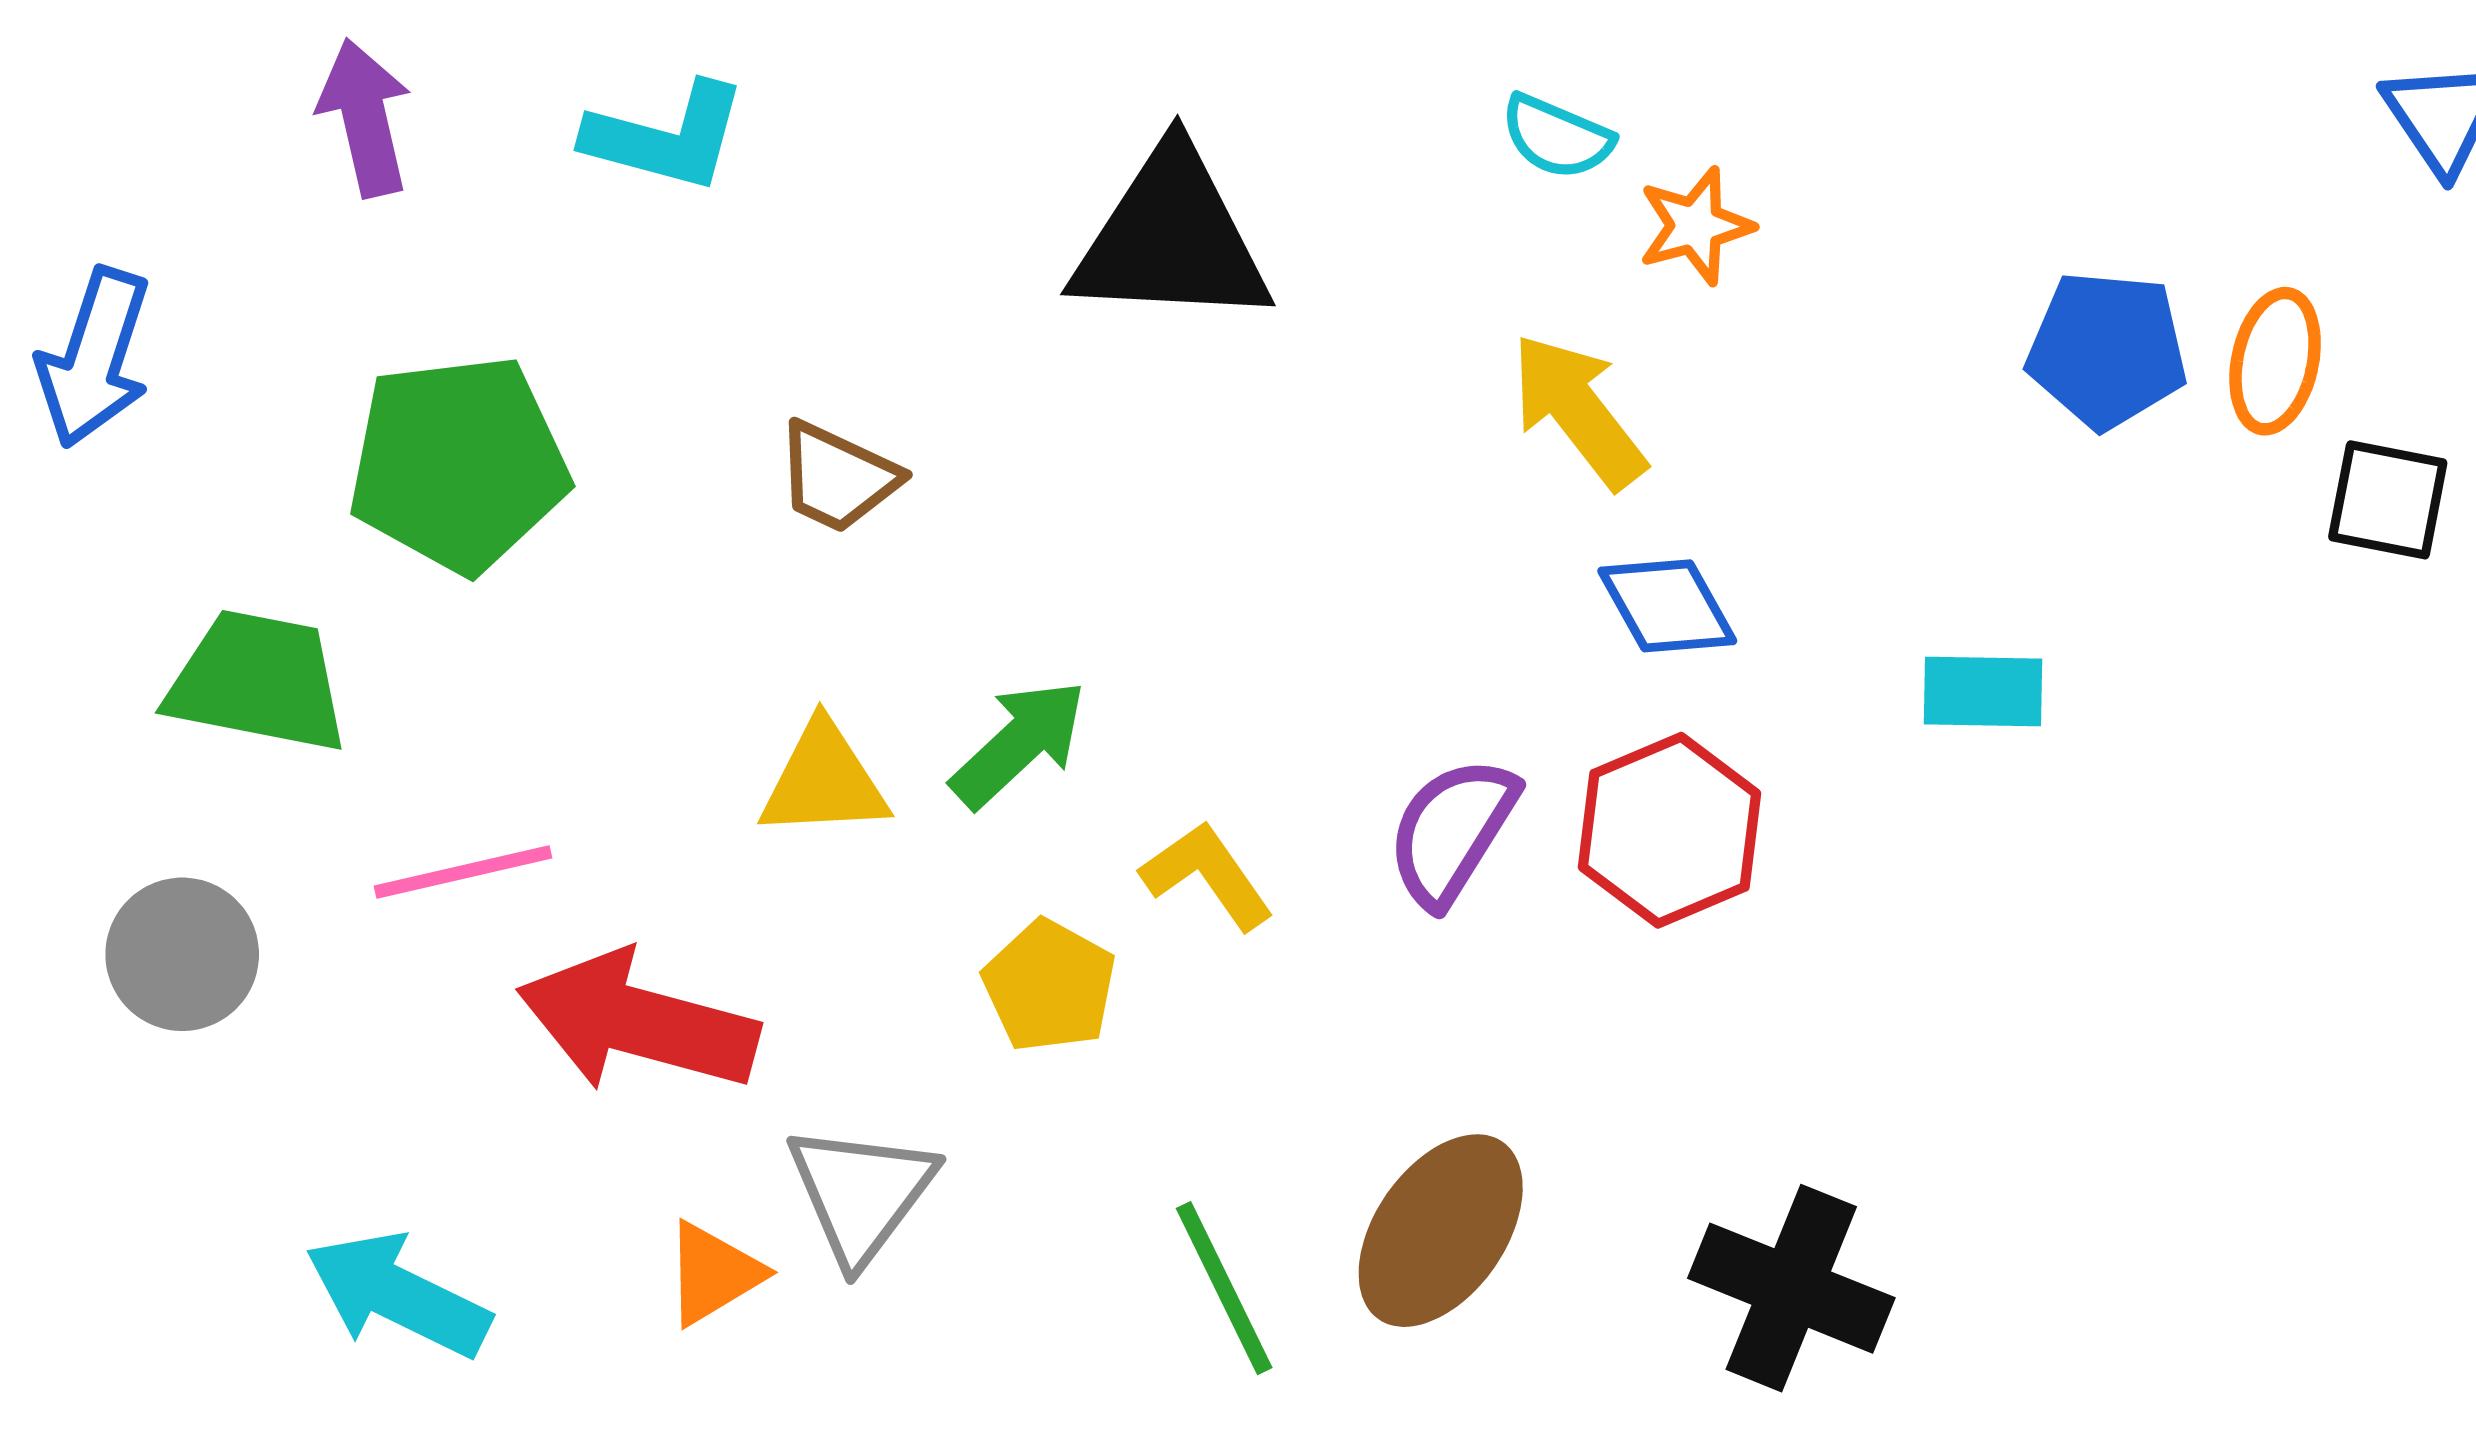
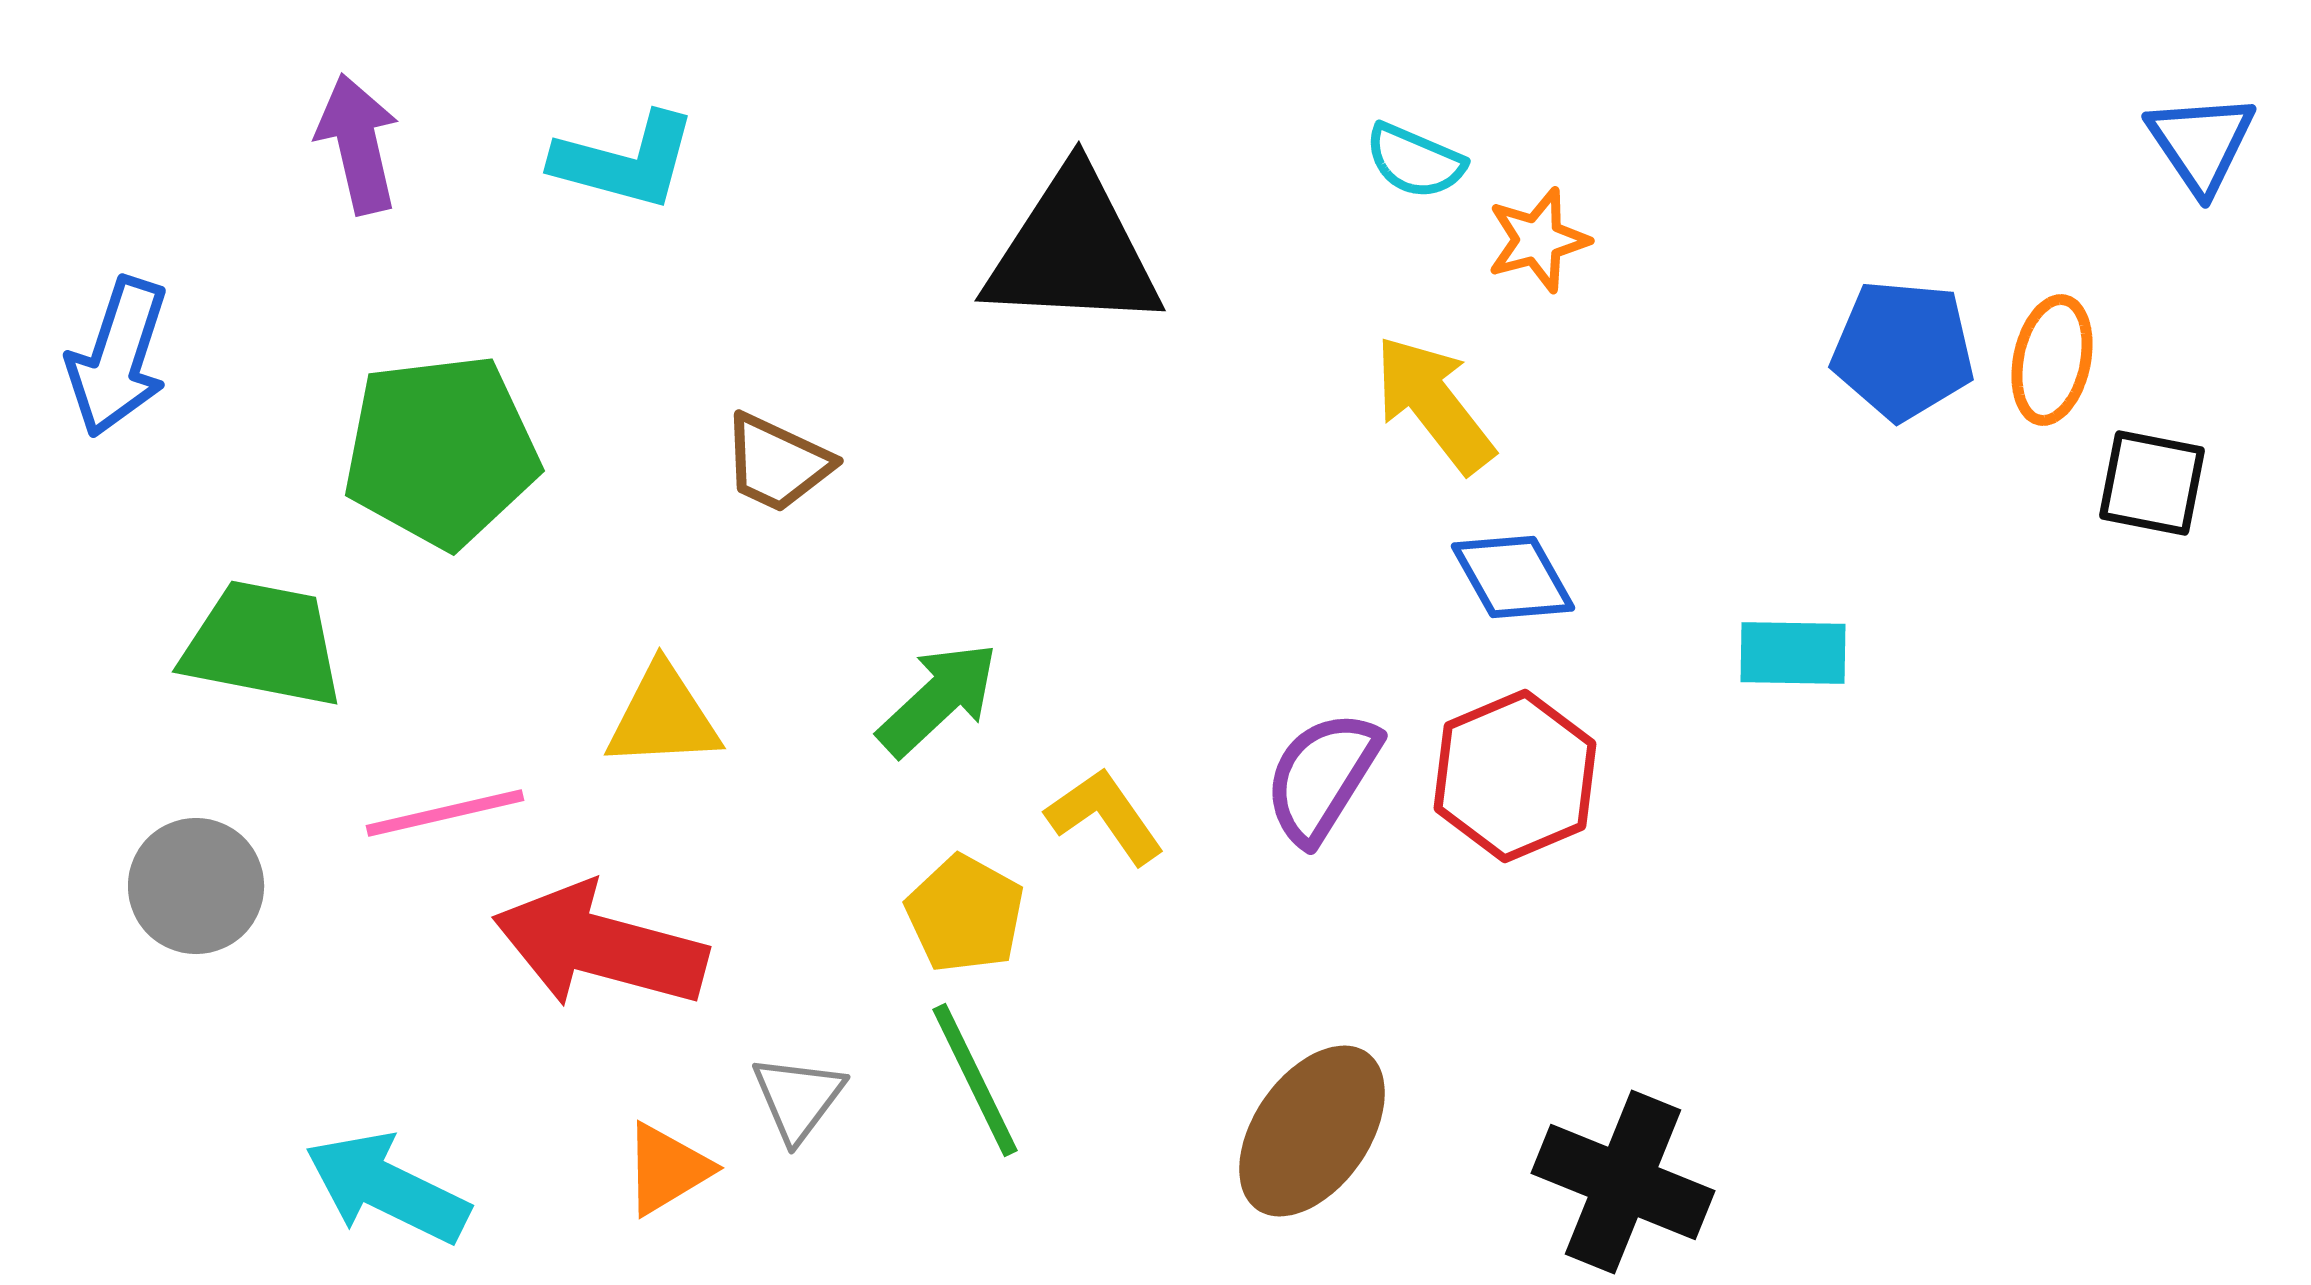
yellow triangle: (824, 781) -> (663, 717), moved
gray triangle: (861, 1193) -> (798, 1098), size x0.7
green line: (1224, 1288) -> (975, 1080), moved

